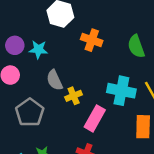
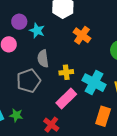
yellow cross: (74, 96) -> (66, 72), moved
gray pentagon: (30, 112) -> (29, 81), moved

